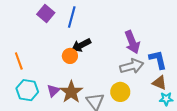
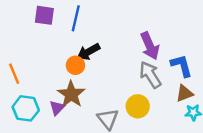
purple square: (46, 13) -> (44, 15), turned -30
gray arrow: (132, 66) -> (150, 75), turned -105
brown triangle: (159, 83) -> (184, 93), turned -42
brown star: (71, 92) -> (71, 94), moved

